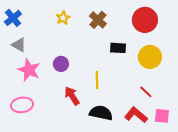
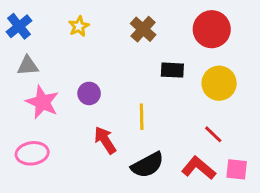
yellow star: (63, 18) -> (79, 26), moved
gray triangle: (19, 45) -> (28, 66), turned -35
black semicircle: (101, 113) -> (147, 165), turned 140

